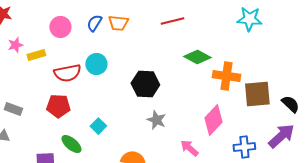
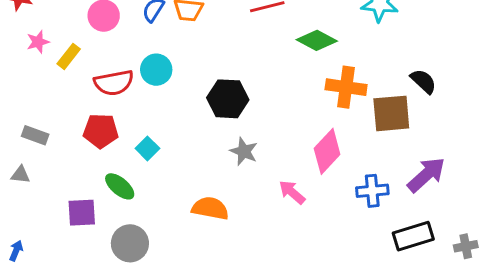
yellow rectangle: (36, 55) -> (69, 56), turned -36
green diamond: (197, 57) -> (317, 40), moved
black semicircle: (290, 104) -> (423, 81), moved
cyan square: (98, 126) -> (147, 148), moved

